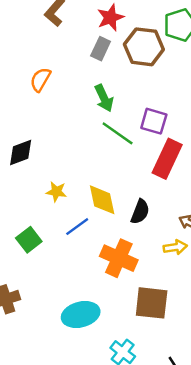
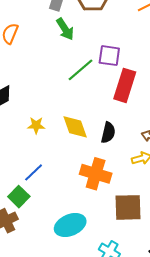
green arrow: (104, 98) -> (65, 29), moved
green line: (118, 133) -> (81, 70), turned -68
blue line: (77, 227) -> (34, 172), moved
green square: (29, 240) -> (19, 197), moved

